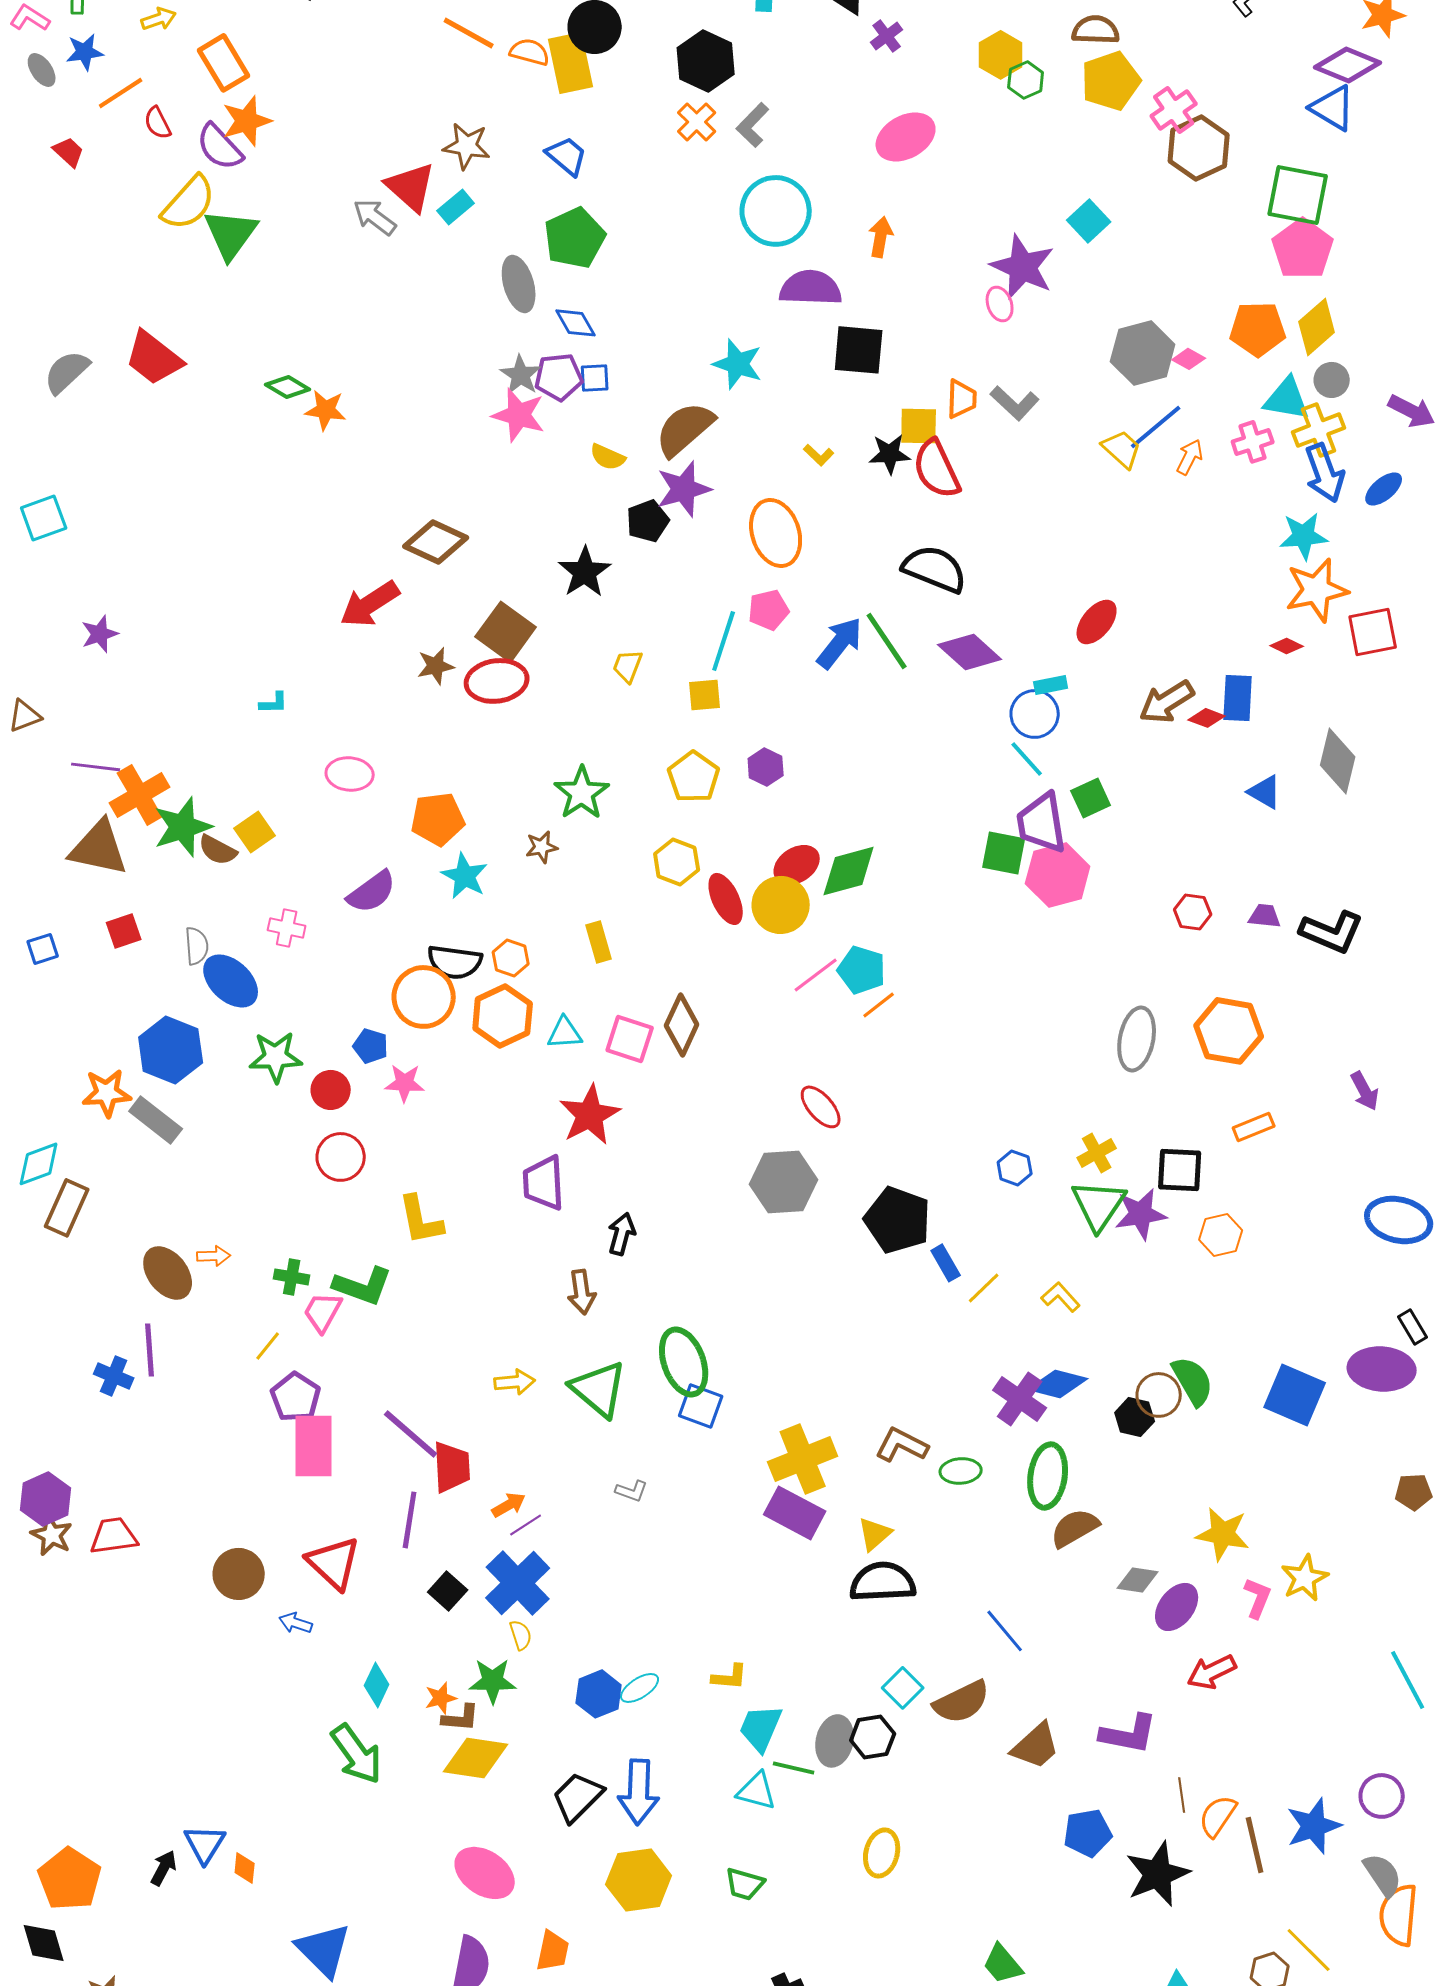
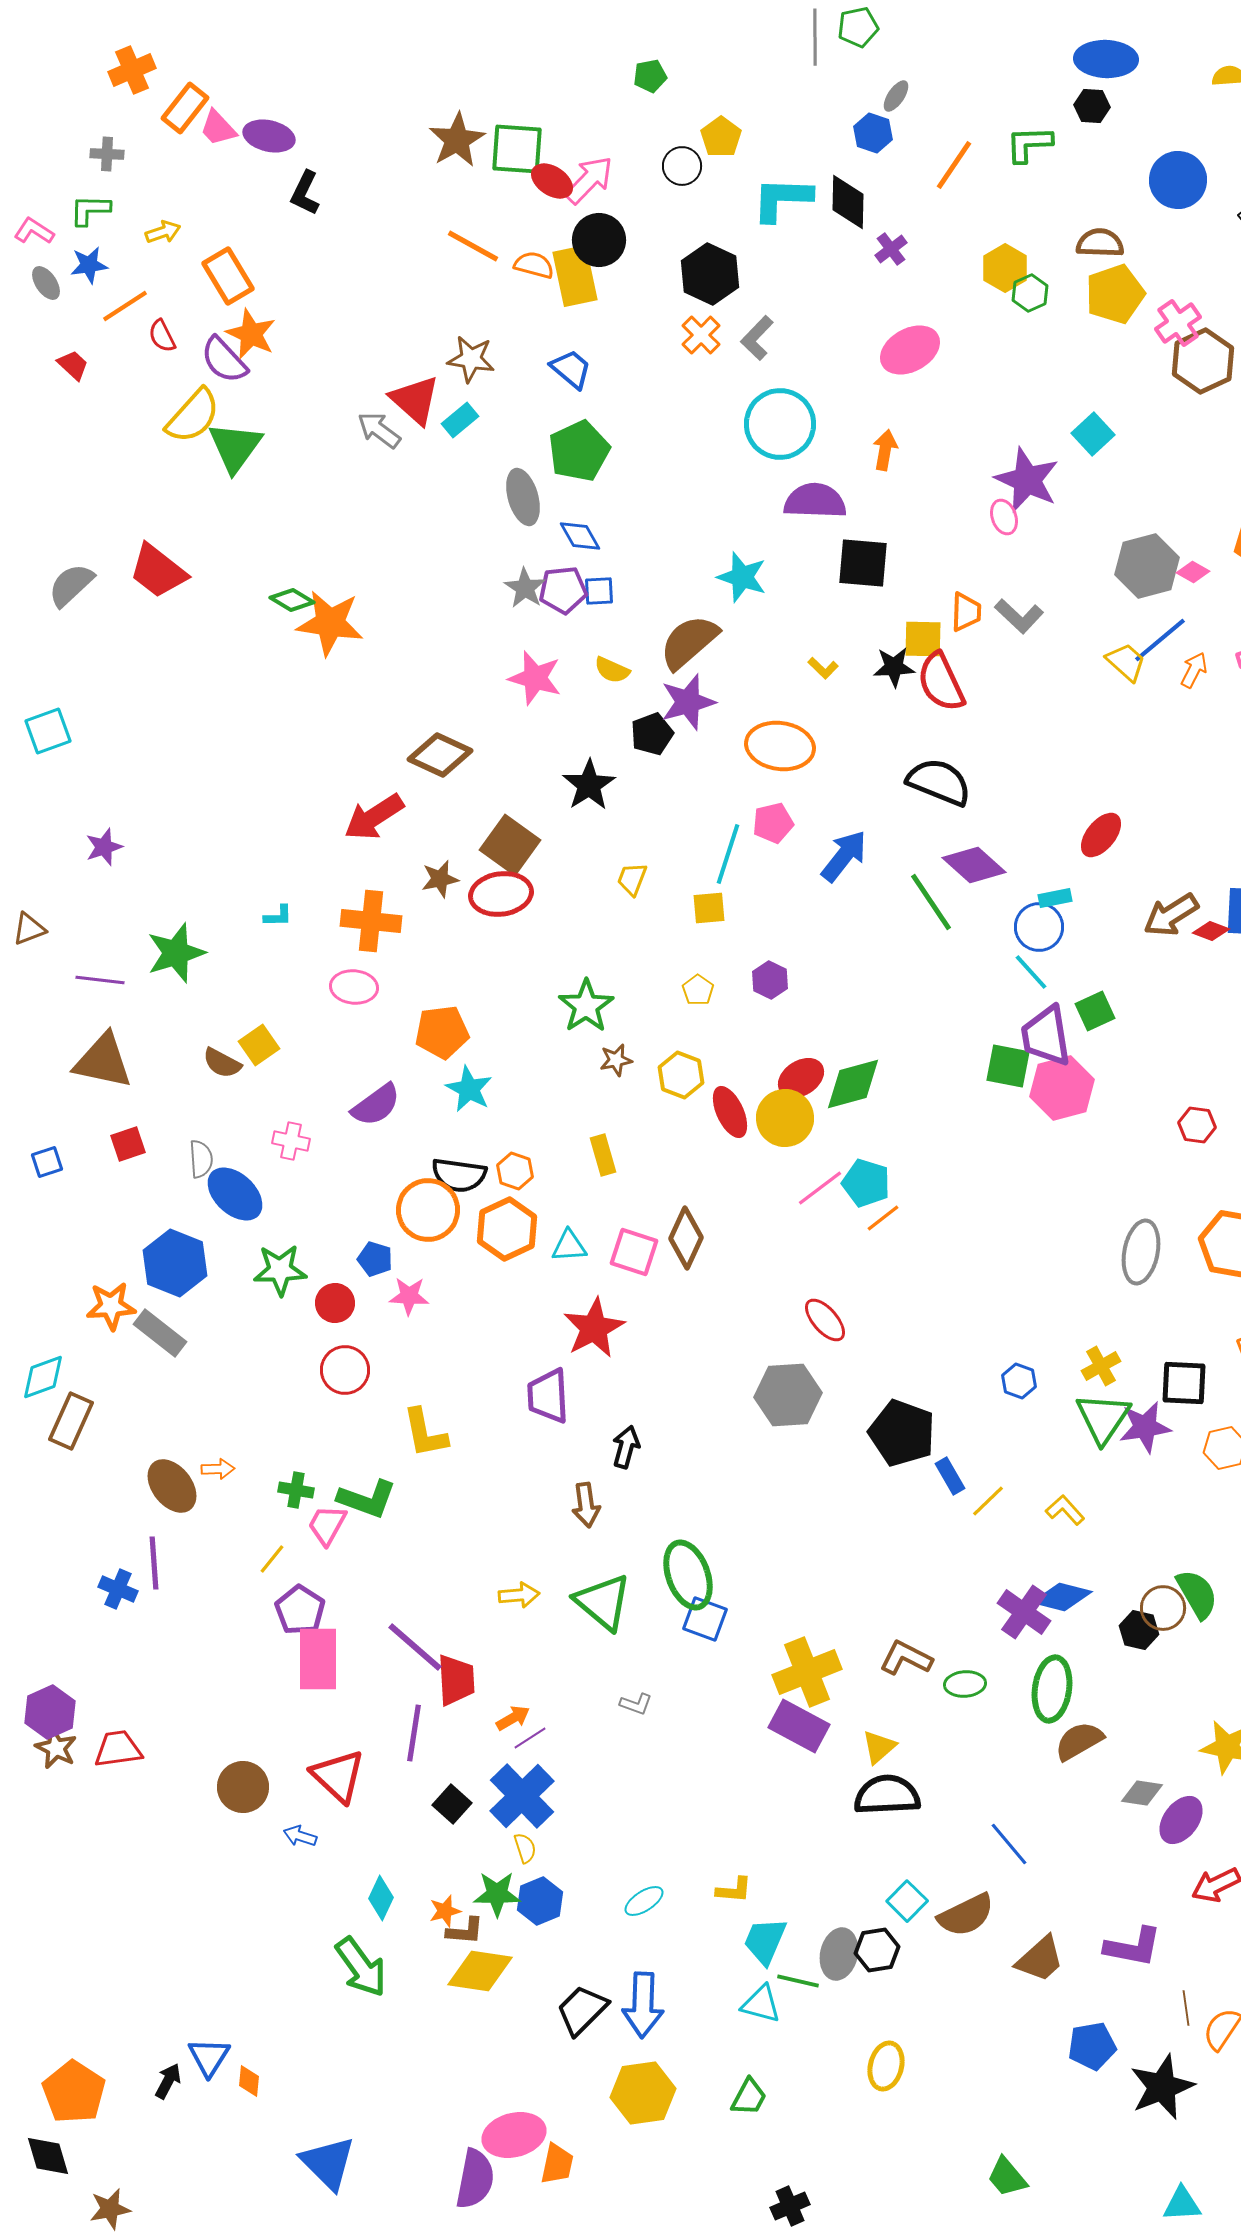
orange star: (247, 121) -> (251, 334), turned -30
orange star: (326, 410) -> (330, 623), size x1.6
pink star: (519, 415) -> (535, 678), moved
orange ellipse: (776, 533) -> (780, 746), turned -64
green line: (887, 641) -> (931, 902), moved
yellow pentagon: (694, 777) -> (698, 990), size x0.6
orange cross: (140, 795) -> (371, 921), moved, turned 36
green star: (183, 827) -> (176, 953), moved
brown star: (542, 847) -> (616, 1060), moved
blue hexagon: (599, 1694) -> (540, 1901), moved
pink ellipse: (485, 1873) -> (514, 2135), moved, turned -48
green trapezoid: (745, 1884) -> (749, 2097), turned -78

